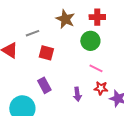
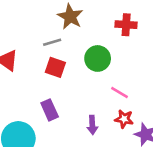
brown star: (65, 19) -> (70, 17), moved
gray line: (32, 33) -> (52, 42), moved
green circle: (90, 41) -> (98, 58), moved

